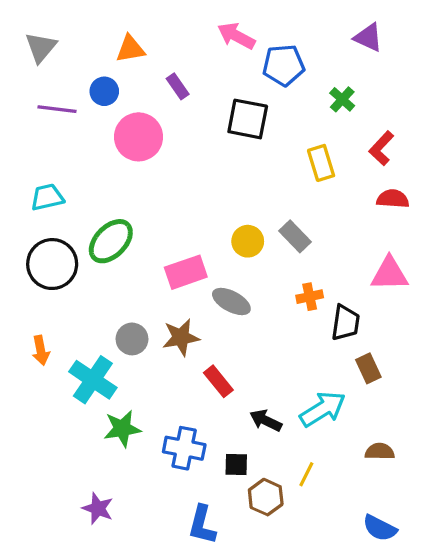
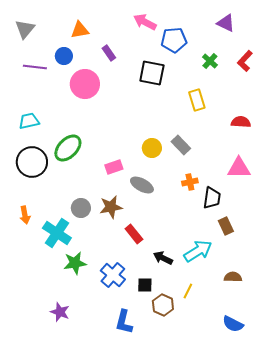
red L-shape: (381, 148) -> (245, 61), moved
pink rectangle: (186, 272) -> (114, 167), size x0.7
blue cross: (184, 448) -> (113, 275), turned 30

